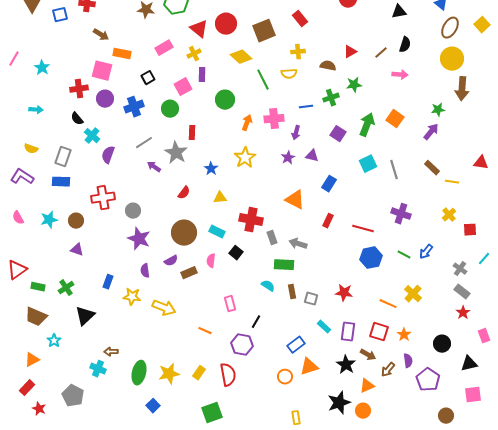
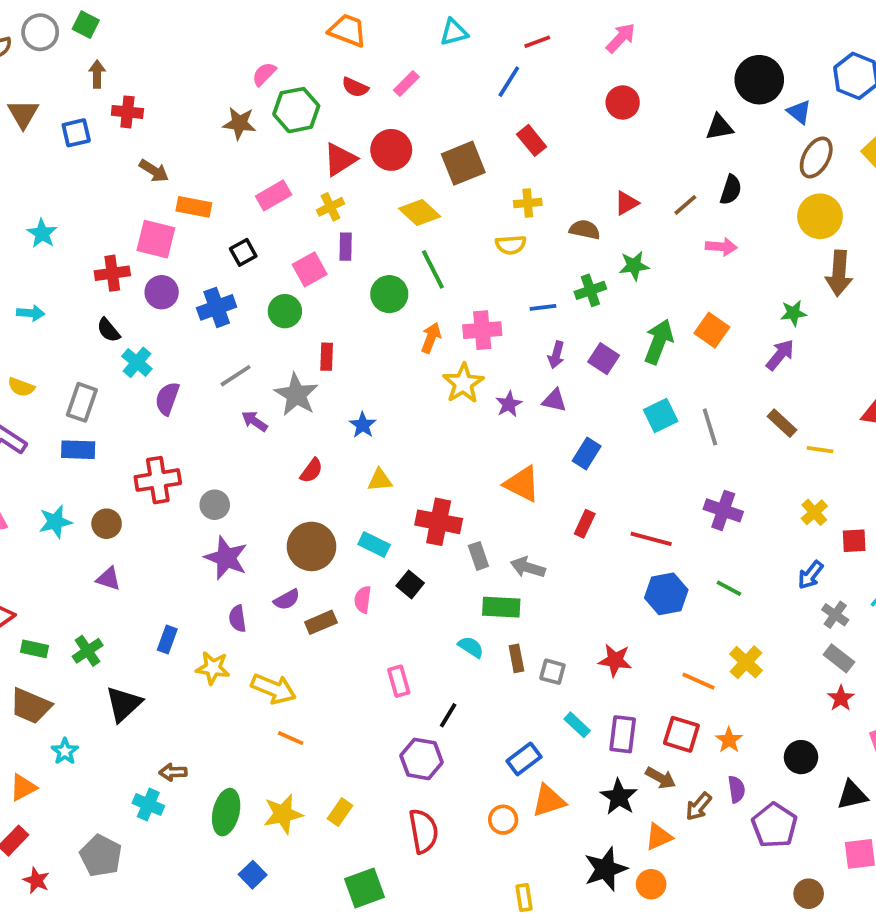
red triangle: (199, 29) -> (340, 159), turned 48
green line: (263, 80) -> (433, 269), moved
purple arrow: (296, 133) -> (556, 355), moved
yellow star: (245, 158) -> (463, 383), moved
blue arrow: (426, 252) -> (810, 575), moved
orange line: (205, 331) -> (291, 738), moved
red semicircle: (228, 375) -> (423, 831), moved

